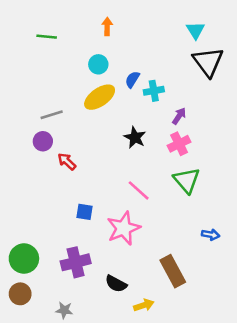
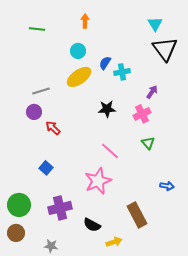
purple arrow: (179, 116) -> (152, 92), moved
black star: (135, 137) -> (107, 109), turned -30
green triangle: (187, 180) -> (148, 143), size x0.6
blue square: (84, 212) -> (46, 168), moved, turned 32

